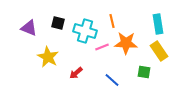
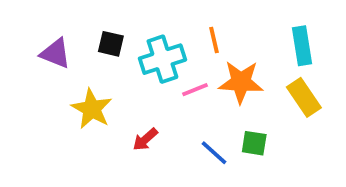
cyan cross: (85, 31) -> (162, 59), turned -35
green square: (144, 72) -> (254, 143), moved

